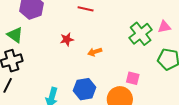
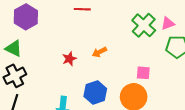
pink triangle: (164, 27) -> (168, 23), moved
red star: (67, 39) -> (69, 59), moved

